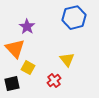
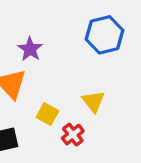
yellow square: (28, 68) -> (47, 114), moved

